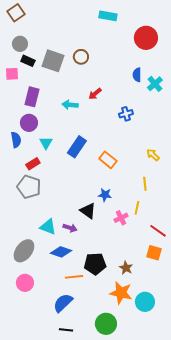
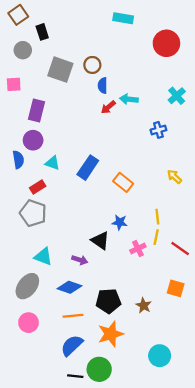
black rectangle: (28, 61) -> (42, 32), moved, turned 48
blue semicircle: (137, 75) -> (103, 85), moved
cyan arrow: (70, 105) -> (129, 99), moved
blue cross: (126, 114) -> (158, 130), moved
cyan triangle: (46, 143) -> (52, 163), turned -40
yellow line: (145, 184) -> (157, 217), moved
cyan triangle: (48, 227) -> (43, 256), moved
red line: (158, 231) -> (180, 248), moved
orange line: (74, 277) -> (73, 316), moved
orange star: (121, 293) -> (111, 334), moved, turned -30
cyan circle: (145, 302) -> (160, 356), moved
green circle: (106, 324) -> (99, 369), moved

